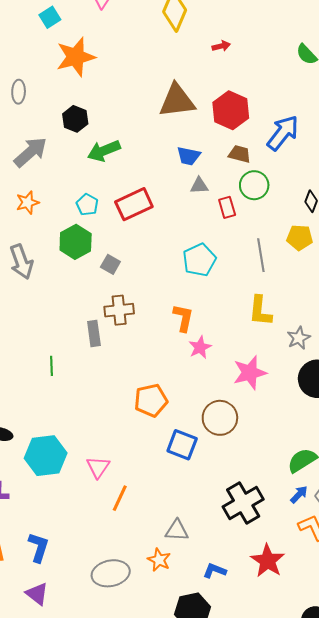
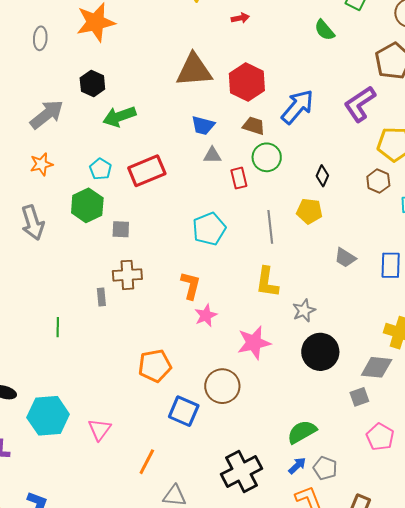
gray ellipse: (19, 92) -> (40, 38), moved
gray square: (110, 264) -> (121, 229), turned -30
gray rectangle: (94, 334) -> (101, 297), size x0.7
orange line: (120, 498) -> (147, 462), moved

